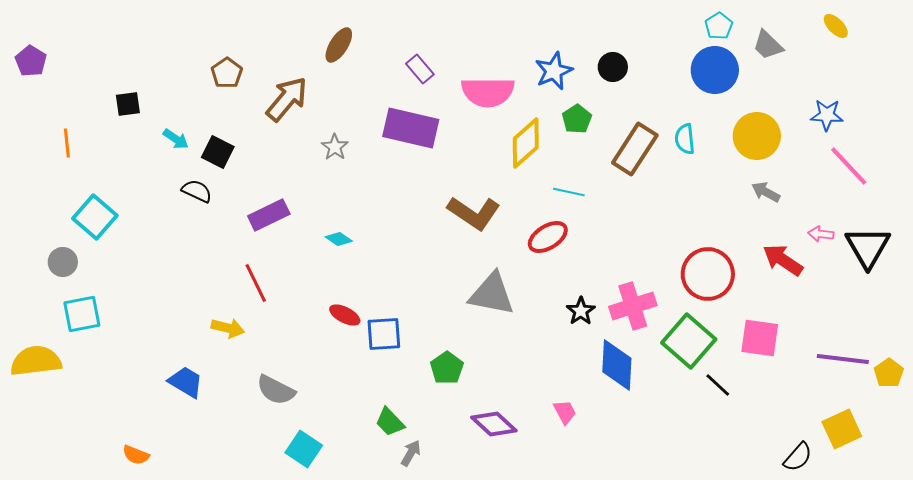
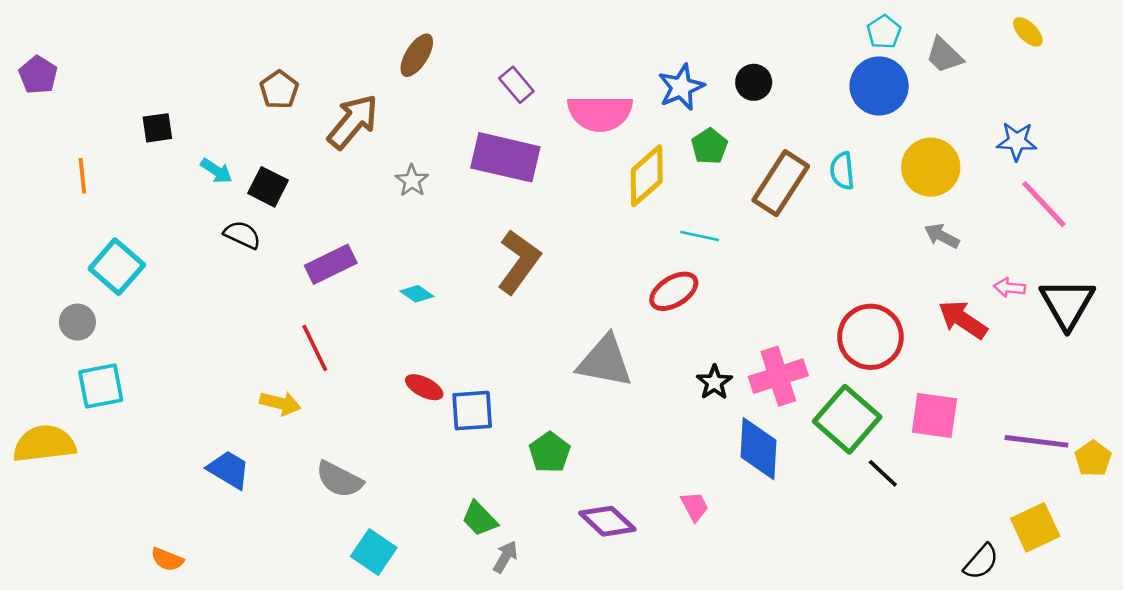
brown L-shape: (474, 213) -> (519, 262), moved, turned -88

